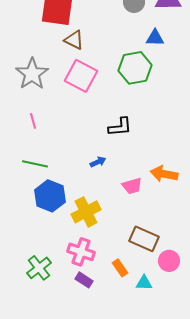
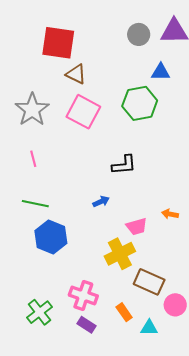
orange arrow: (164, 174) -> (170, 214), size x0.6
yellow cross: (86, 212) -> (120, 254), moved

